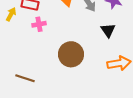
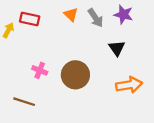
pink cross: (39, 24) -> (40, 70), moved, turned 32

